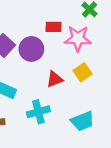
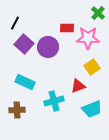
red triangle: (55, 79) -> (78, 86), moved

